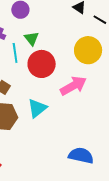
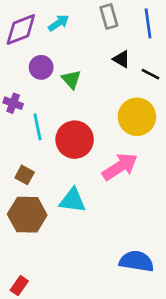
green triangle: (32, 38) -> (71, 79), moved
cyan triangle: (37, 108) -> (73, 200), turned 50

